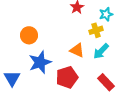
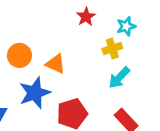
orange triangle: (77, 50) -> (55, 64), moved

